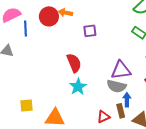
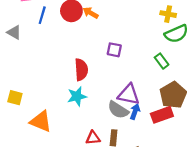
purple square: (90, 31) -> (114, 50), moved
blue arrow: (127, 100) -> (135, 112), moved

